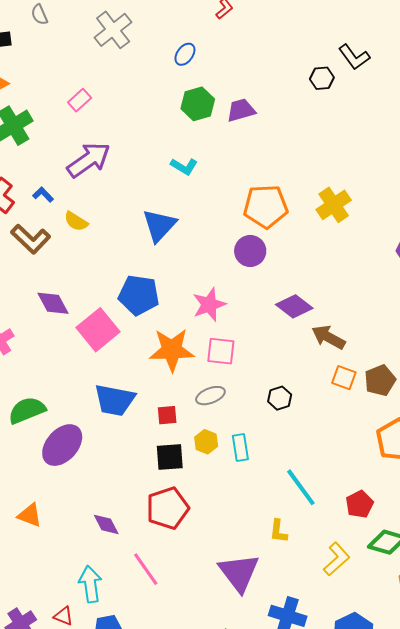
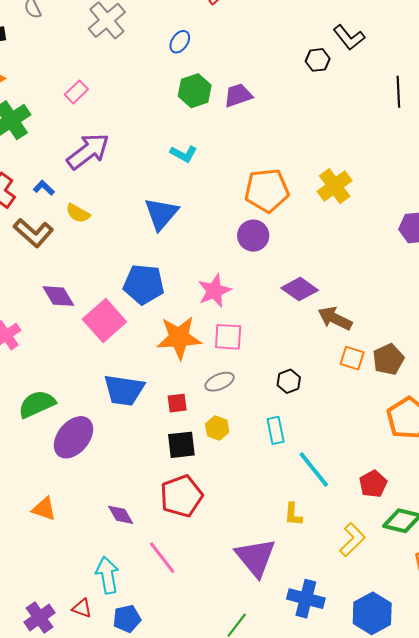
cyan rectangle: (240, 447) -> (276, 430), moved

